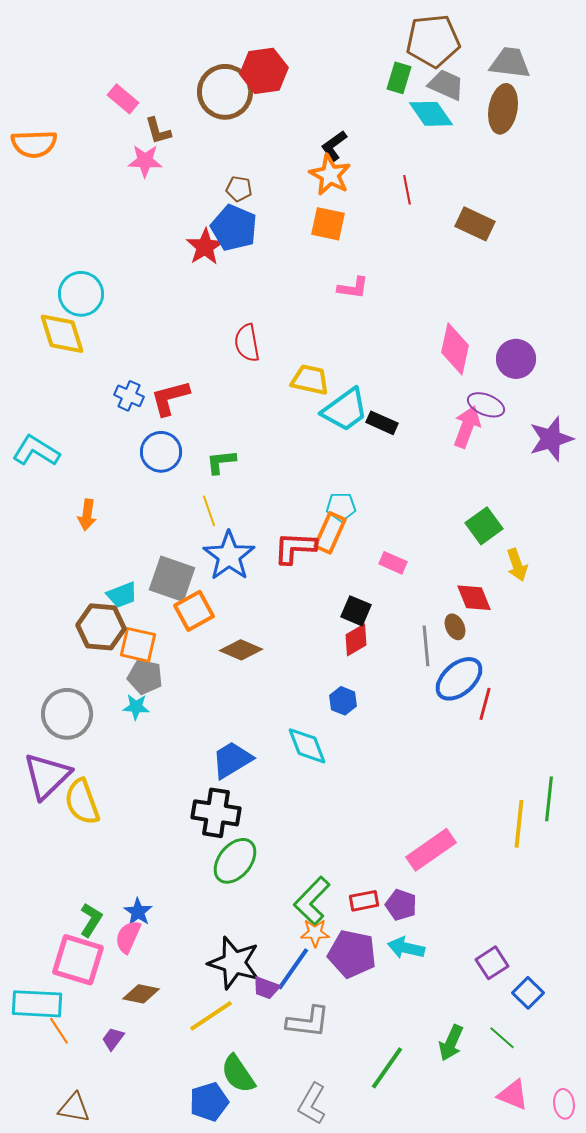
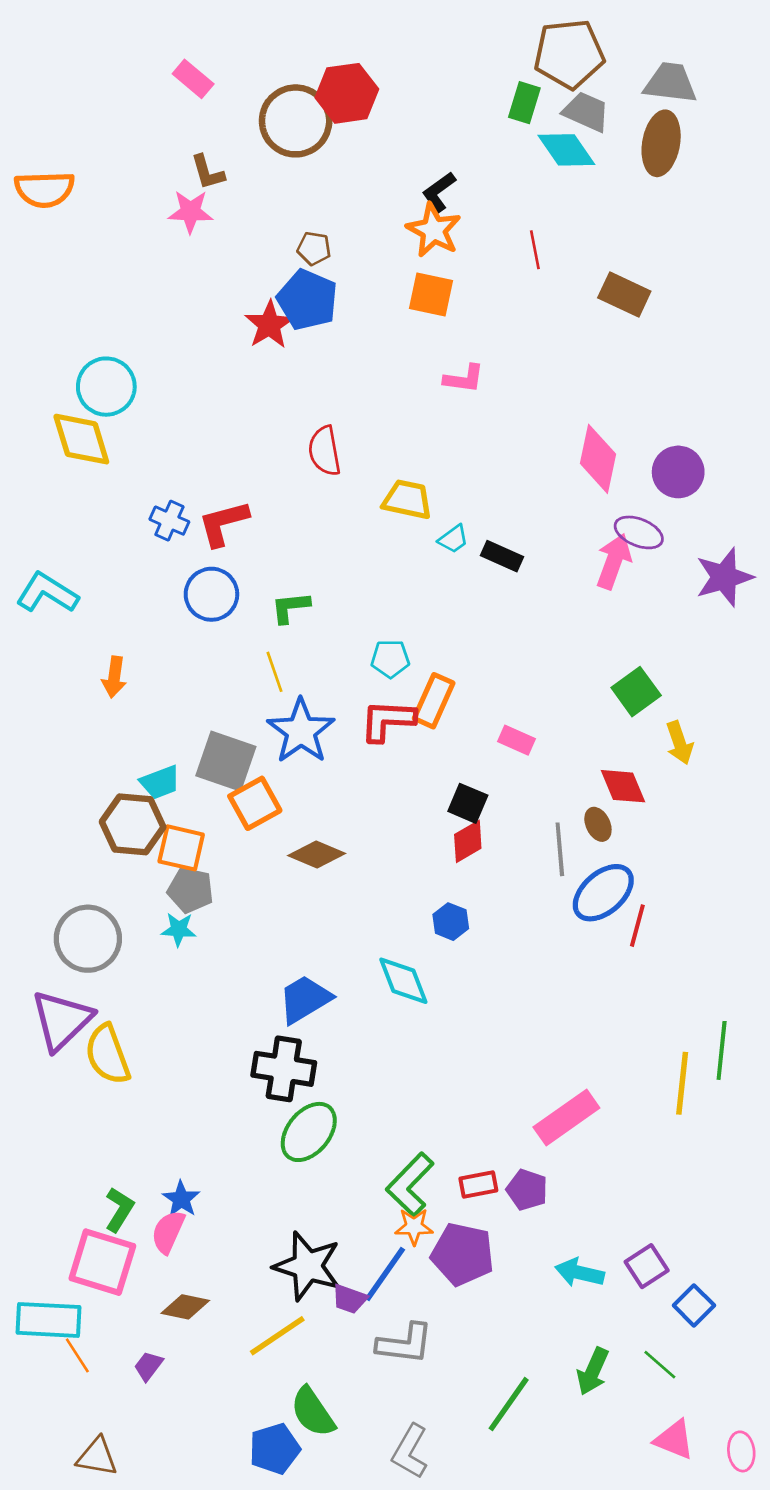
pink rectangle: (123, 99) -> (193, 79), moved
cyan trapezoid: (345, 410) -> (453, 539), size x0.5
cyan pentagon: (341, 507) -> (390, 659), moved
cyan arrow: (406, 948) -> (580, 1273), moved

